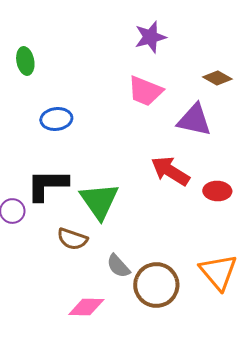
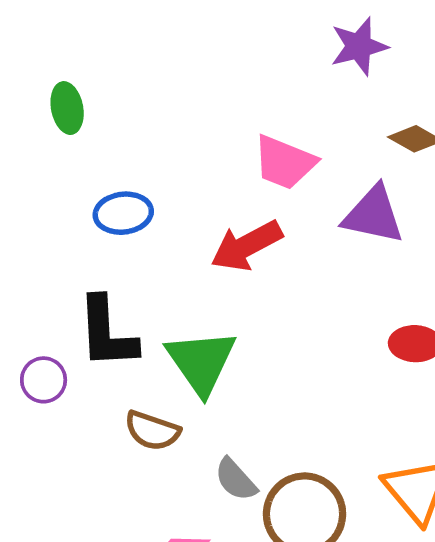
purple star: (150, 37) -> (359, 46), moved
red arrow: (170, 171) -> (247, 246), moved, turned -60
black L-shape: (47, 185) -> (107, 333), turned -93

